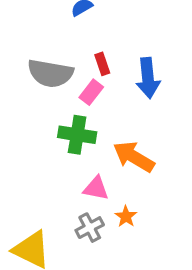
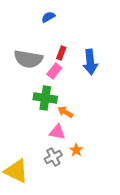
red rectangle: (102, 64) -> (61, 53), turned 40
orange arrow: (134, 157) -> (65, 112), moved, size x0.6

